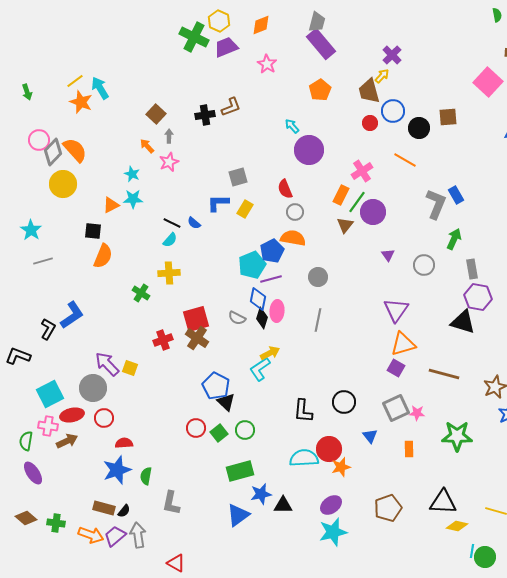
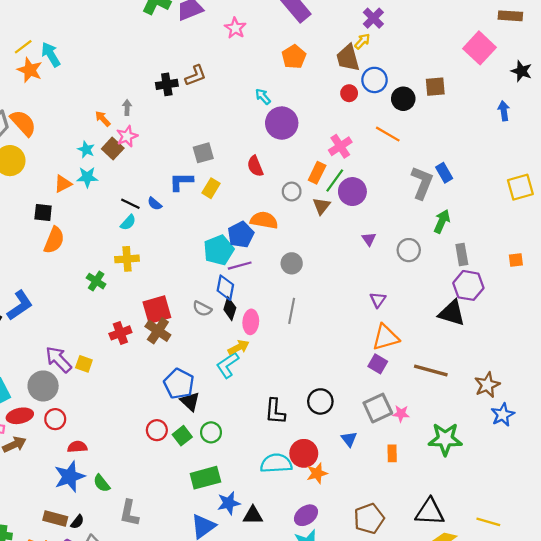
brown square: (156, 114) -> (113, 148), moved
gray circle: (295, 212) -> (292, 192), moved
purple triangle: (396, 310) -> (378, 300), size x0.6
pink ellipse: (277, 311) -> (251, 322), moved
green semicircle: (146, 476) -> (102, 483), turned -48

